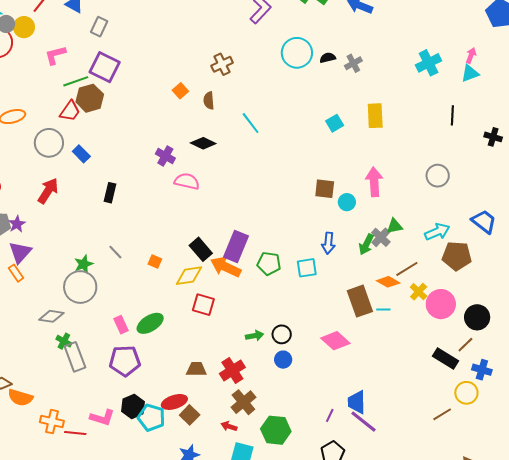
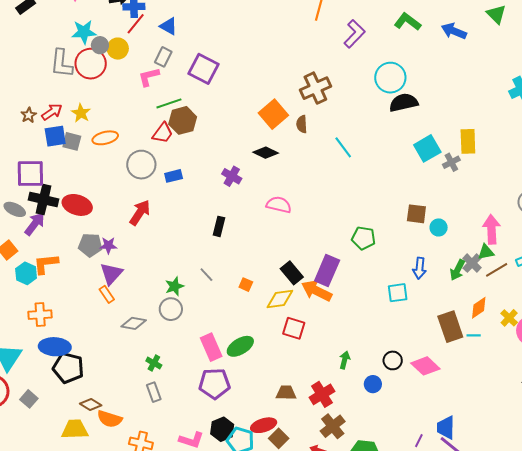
gray rectangle: (99, 27) -> (163, 57), moved
black semicircle: (328, 58) -> (404, 103), moved, size x1.8
gray cross: (353, 63) -> (451, 162), moved
brown cross: (222, 64) -> (315, 88), size x1.4
purple square: (105, 67) -> (204, 69), moved
orange square: (180, 91) -> (273, 114), size x1.8
cyan square: (335, 123) -> (427, 148), size x1.5
black diamond: (203, 143) -> (266, 153), moved
blue rectangle: (81, 154) -> (174, 176), turned -60
purple cross: (165, 156) -> (232, 176), moved
pink arrow: (374, 182) -> (492, 229), moved
black rectangle: (110, 193) -> (219, 226), moved
purple star: (17, 224) -> (108, 245), turned 30
green pentagon: (269, 263) -> (364, 238), moved
brown line: (407, 269) -> (497, 270), moved
orange diamond: (388, 282) -> (479, 308), turned -65
gray circle: (80, 287) -> (171, 309), size x0.7
gray diamond: (51, 316) -> (134, 323), moved
pink rectangle: (121, 325) -> (211, 347), size x1.5
black circle: (282, 334) -> (393, 360), moved
green arrow: (255, 336) -> (345, 360), turned -66
gray rectangle: (75, 357) -> (154, 392), moved, size x0.7

